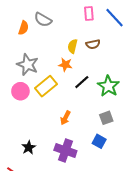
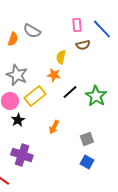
brown semicircle: (93, 44) -> (83, 45), moved
gray square: (106, 118) -> (87, 139), moved
blue square: (99, 141) -> (87, 162), moved
black star: (29, 147) -> (18, 120), moved
purple cross: (65, 150) -> (22, 155), moved

